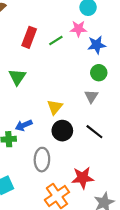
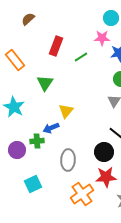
green line: (56, 41) -> (81, 57), moved
yellow triangle: (55, 107) -> (66, 111), moved
black circle: (62, 131) -> (104, 152), moved

